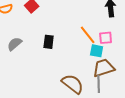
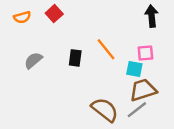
orange line: (88, 35) -> (106, 49), moved
gray line: (99, 84) -> (137, 110), turned 54

